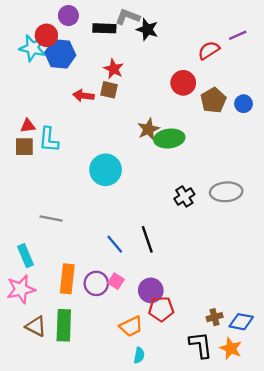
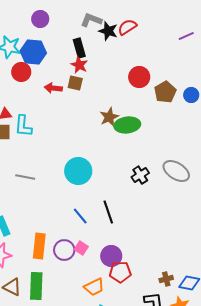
black rectangle: (104, 28) -> (79, 48), moved, turned 72
red circle: (46, 35) -> (21, 72), moved
red semicircle: (209, 50) -> (127, 27), moved
cyan circle: (106, 170) -> (78, 171), moved
gray ellipse: (226, 192) -> (176, 171), turned 36
gray line: (51, 219) -> (25, 177), moved

